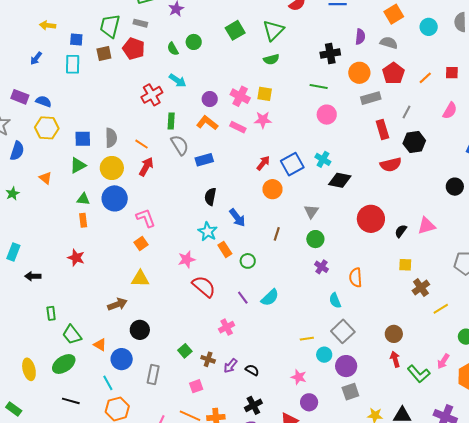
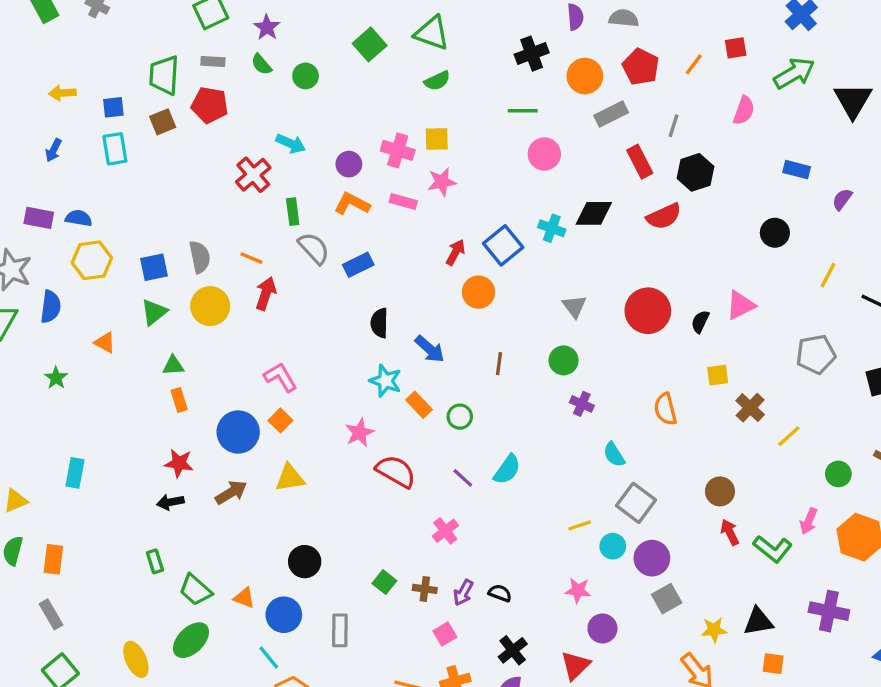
green triangle: (273, 30) -> (432, 33), turned -45
green semicircle: (173, 49) -> (261, 64), moved
black diamond: (340, 180) -> (594, 213), moved
blue circle: (115, 198) -> (238, 432), moved
gray triangle: (311, 211) -> (574, 306), moved
black arrow: (33, 276) -> (170, 502), moved
orange semicircle: (356, 278) -> (665, 409), moved
brown arrow: (117, 304) -> (231, 492), moved
pink square: (196, 386) -> (445, 634), moved

